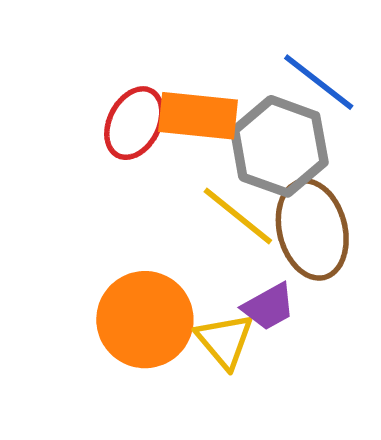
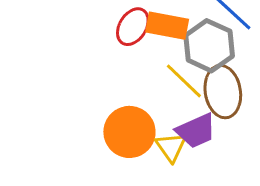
purple trapezoid: (269, 307) -> (196, 131), size x1.4

